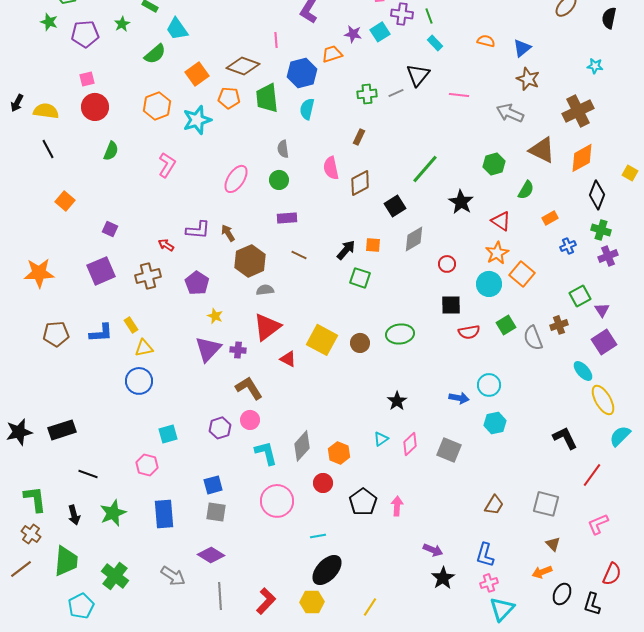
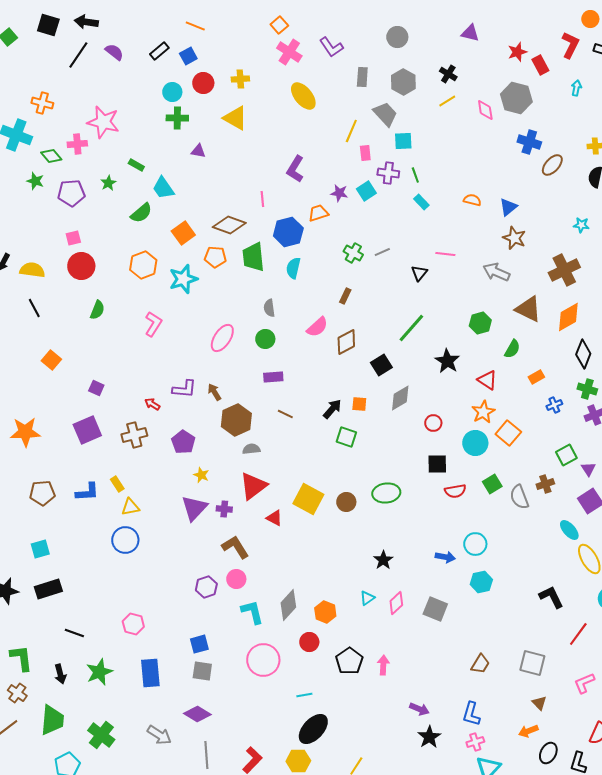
black triangle: (418, 75) -> (419, 273), moved, size x0.7
green cross: (367, 94) -> (353, 253), turned 36
pink semicircle: (331, 168) -> (317, 327), turned -120
cyan square: (168, 434) -> (40, 549), moved

